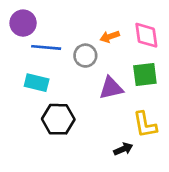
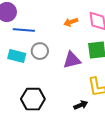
gray circle: (85, 56) -> (40, 51), moved
black hexagon: (58, 119) -> (33, 99), moved

